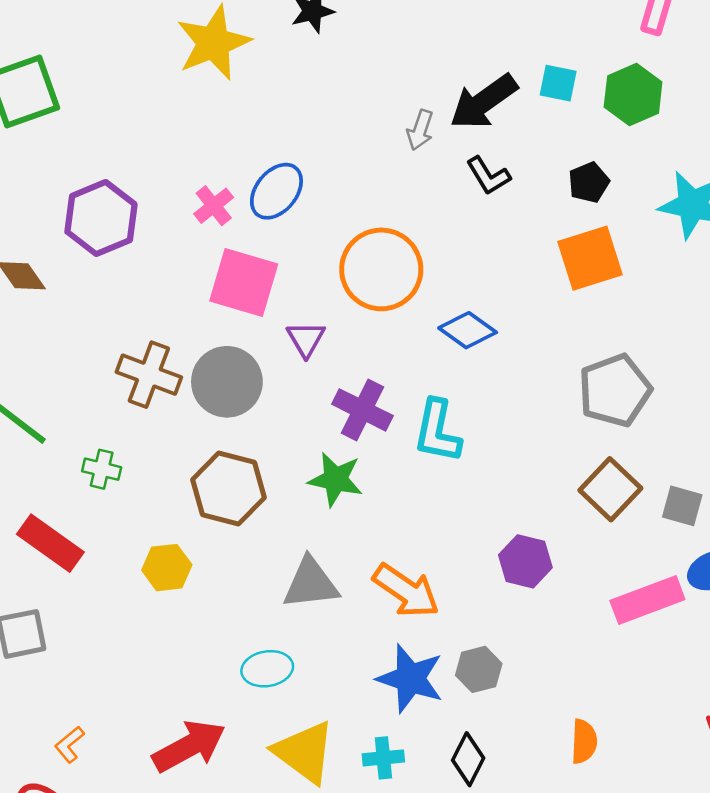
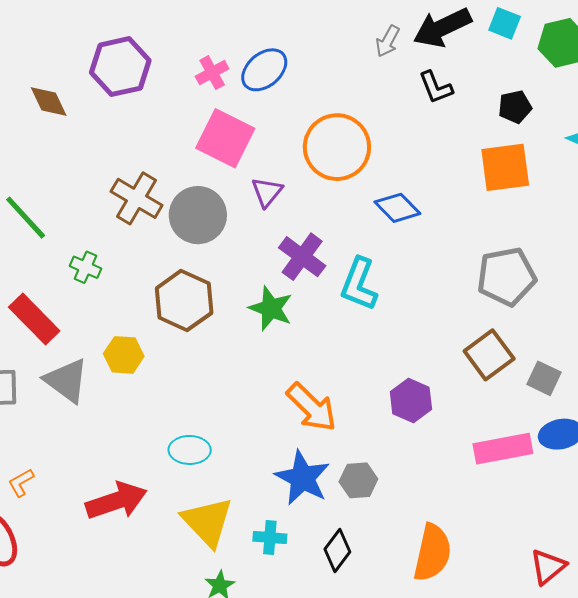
gray triangle: (311, 583) -> (67, 381), moved, turned 33
orange semicircle: (584, 741) -> (432, 553), size x1.6

